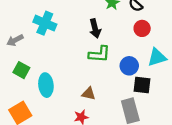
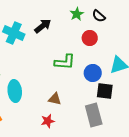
black arrow: (95, 28) -> (43, 26), moved, turned -114
red circle: (142, 28) -> (90, 38), moved

